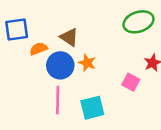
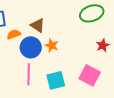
pink square: (131, 82) -> (90, 75), moved, size x1.5

